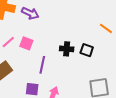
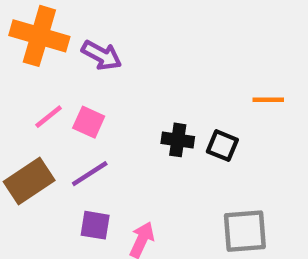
orange line: (106, 28) -> (268, 100), turned -40
purple line: (42, 65) -> (90, 174), moved, turned 42

